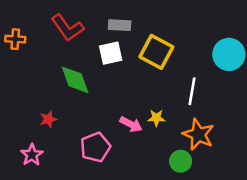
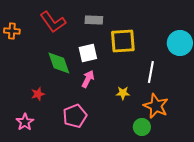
yellow square: (156, 52) -> (123, 41), turned -32
white square: (111, 53) -> (88, 53), moved
pink arrow: (131, 124) -> (88, 79), moved, turned -90

